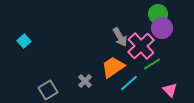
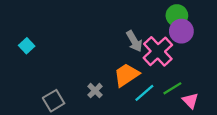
green line: (152, 64) -> (172, 88), moved

